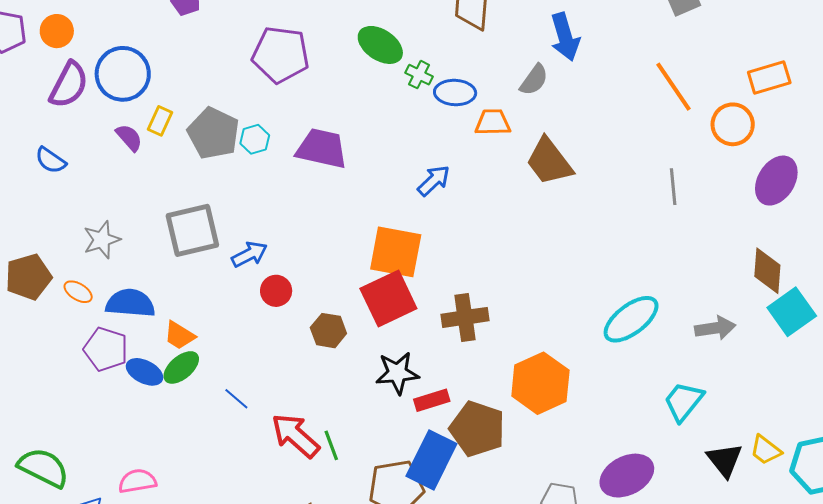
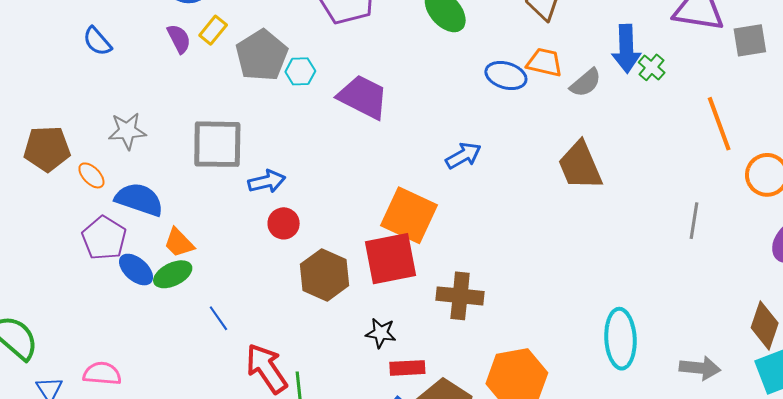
green cross: (419, 75) -> (652, 67), moved
orange trapezoid: (493, 122) -> (544, 62), moved
cyan ellipse: (631, 319) -> (620, 339), turned -70
brown hexagon: (328, 331) -> (324, 275), size x1.4
black star: (397, 373) -> (381, 333), size x0.7

